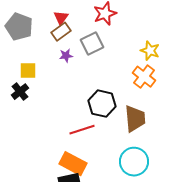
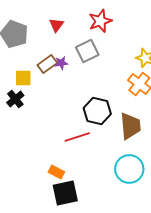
brown rectangle: (61, 32) -> (47, 64), moved
orange rectangle: (73, 164) -> (56, 172), moved, size x0.6

